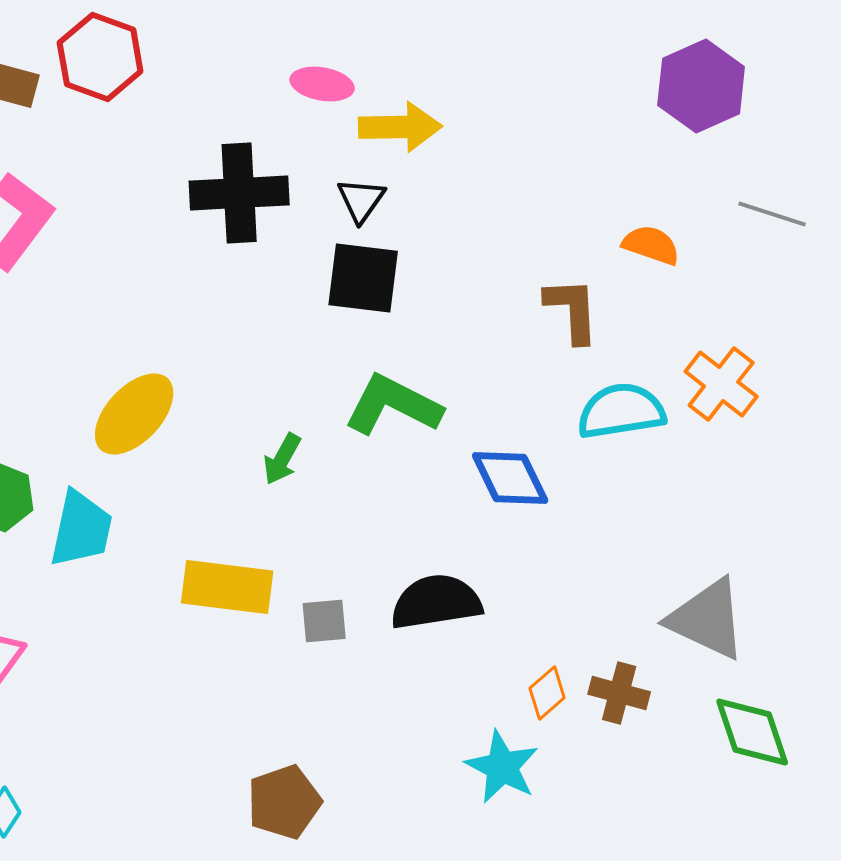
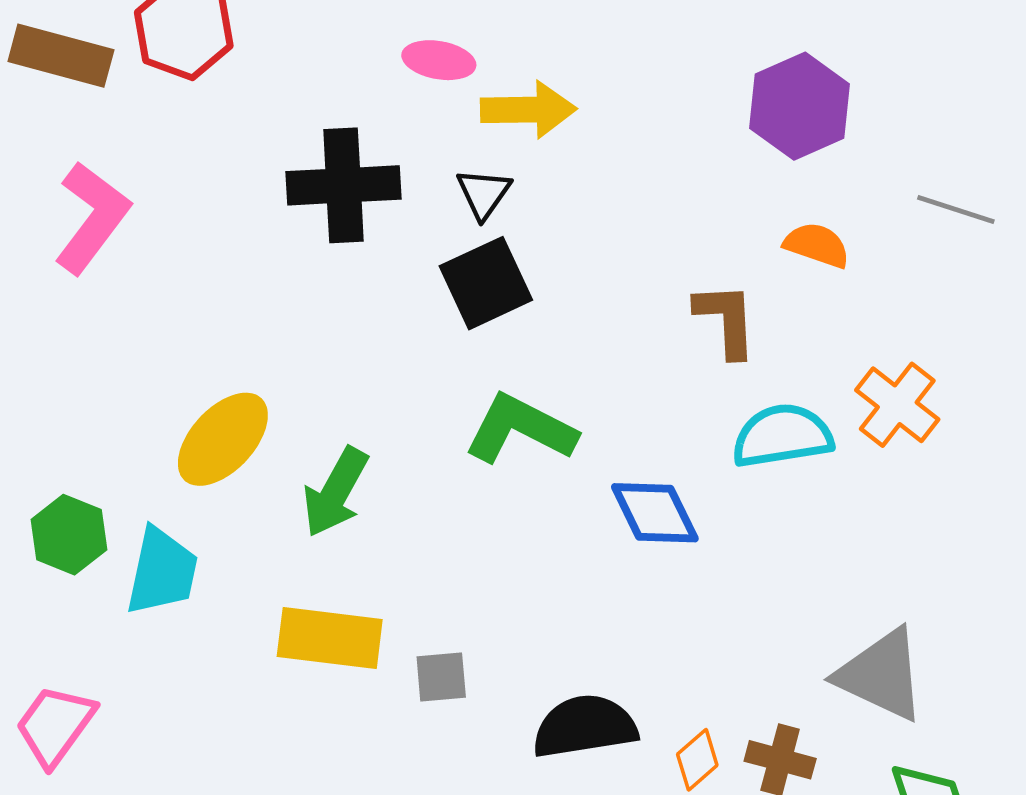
purple hexagon: (701, 86) -> (800, 106), moved
black square: (363, 278) -> (486, 283), turned -32
green arrow: (282, 459) -> (335, 492), moved, size x1.5
black semicircle: (436, 602) -> (585, 726), moved

